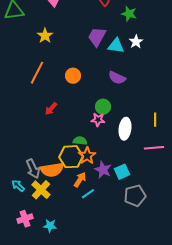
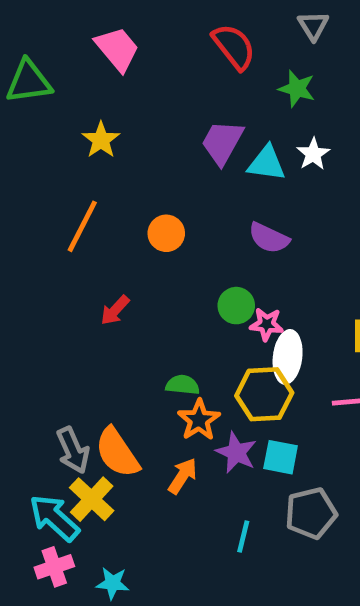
pink star: (98, 120) -> (267, 324), moved
yellow hexagon: (71, 157) -> (264, 394), moved
orange semicircle: (52, 170) -> (117, 453), turned 65
cyan square: (122, 172) -> (281, 457), turned 35
cyan arrow: (18, 186) -> (54, 518), moved, size x1.6
cyan line: (88, 194) -> (243, 537), moved, turned -40

